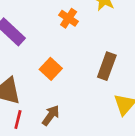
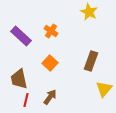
orange cross: (69, 18) -> (51, 31), moved

